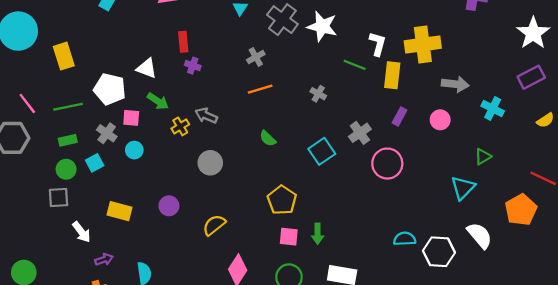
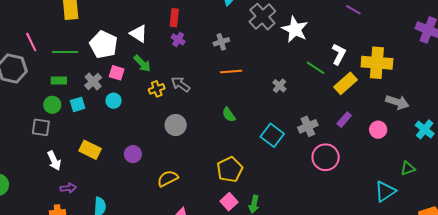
gray cross: (256, 57) -> (221, 42), moved
yellow rectangle: (392, 75) -> (346, 83), turned 30
cyan square: (322, 151) -> (272, 135), turned -30
pink square: (289, 237) -> (229, 202), turned 30

